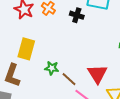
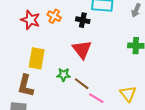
red triangle: (97, 74) -> (82, 49), moved

